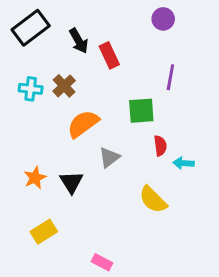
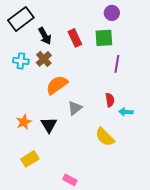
black arrow: (79, 41) -> (45, 36), moved
purple line: (170, 77) -> (117, 64), moved
green square: (141, 111) -> (104, 38), moved

